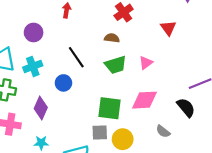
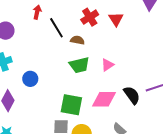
red triangle: (168, 28) -> (116, 19), moved
black line: (76, 57) -> (56, 28), moved
black semicircle: (186, 107) -> (132, 95), moved

